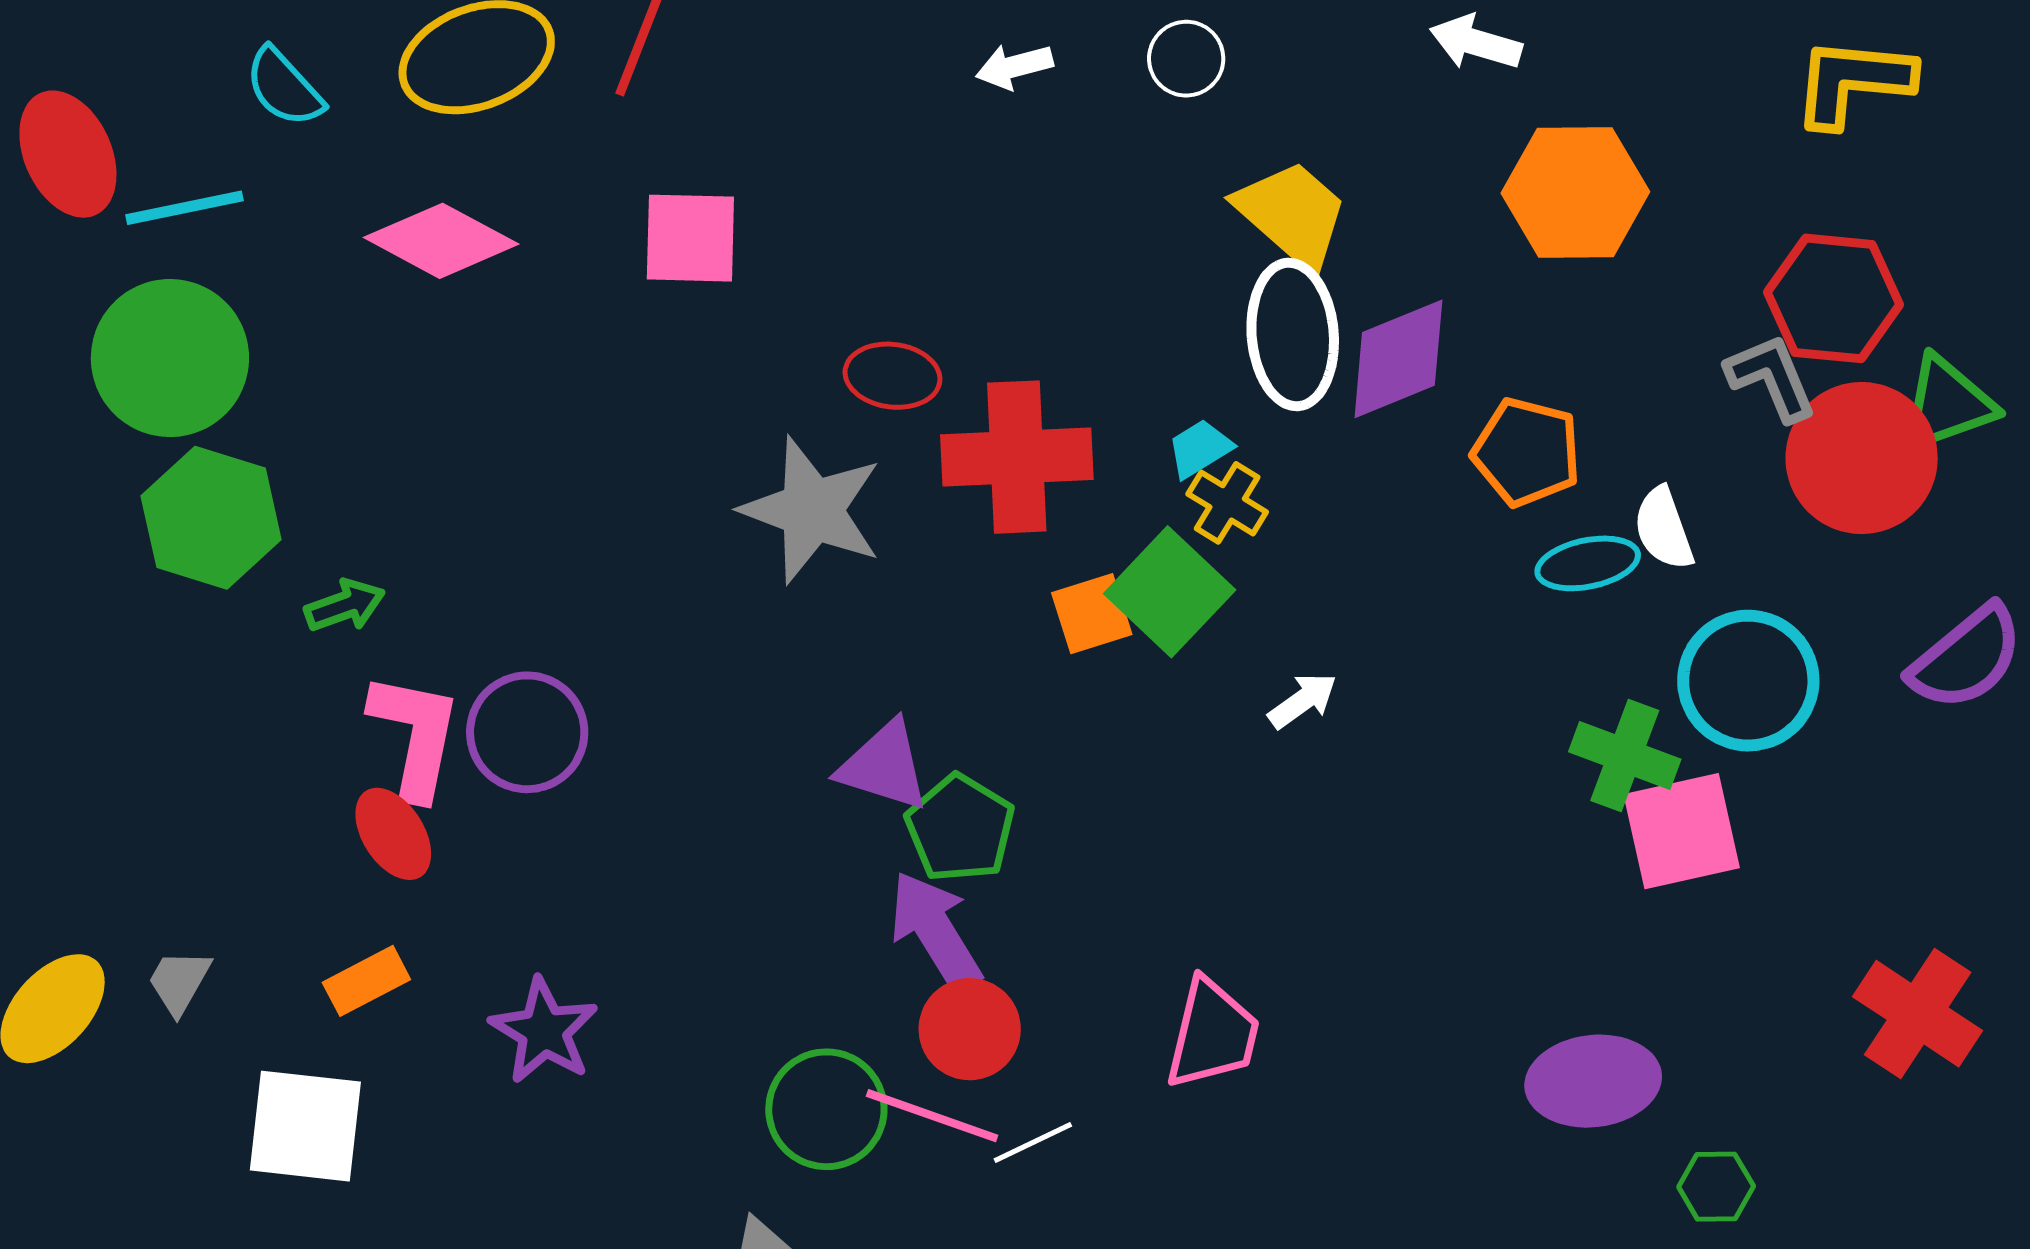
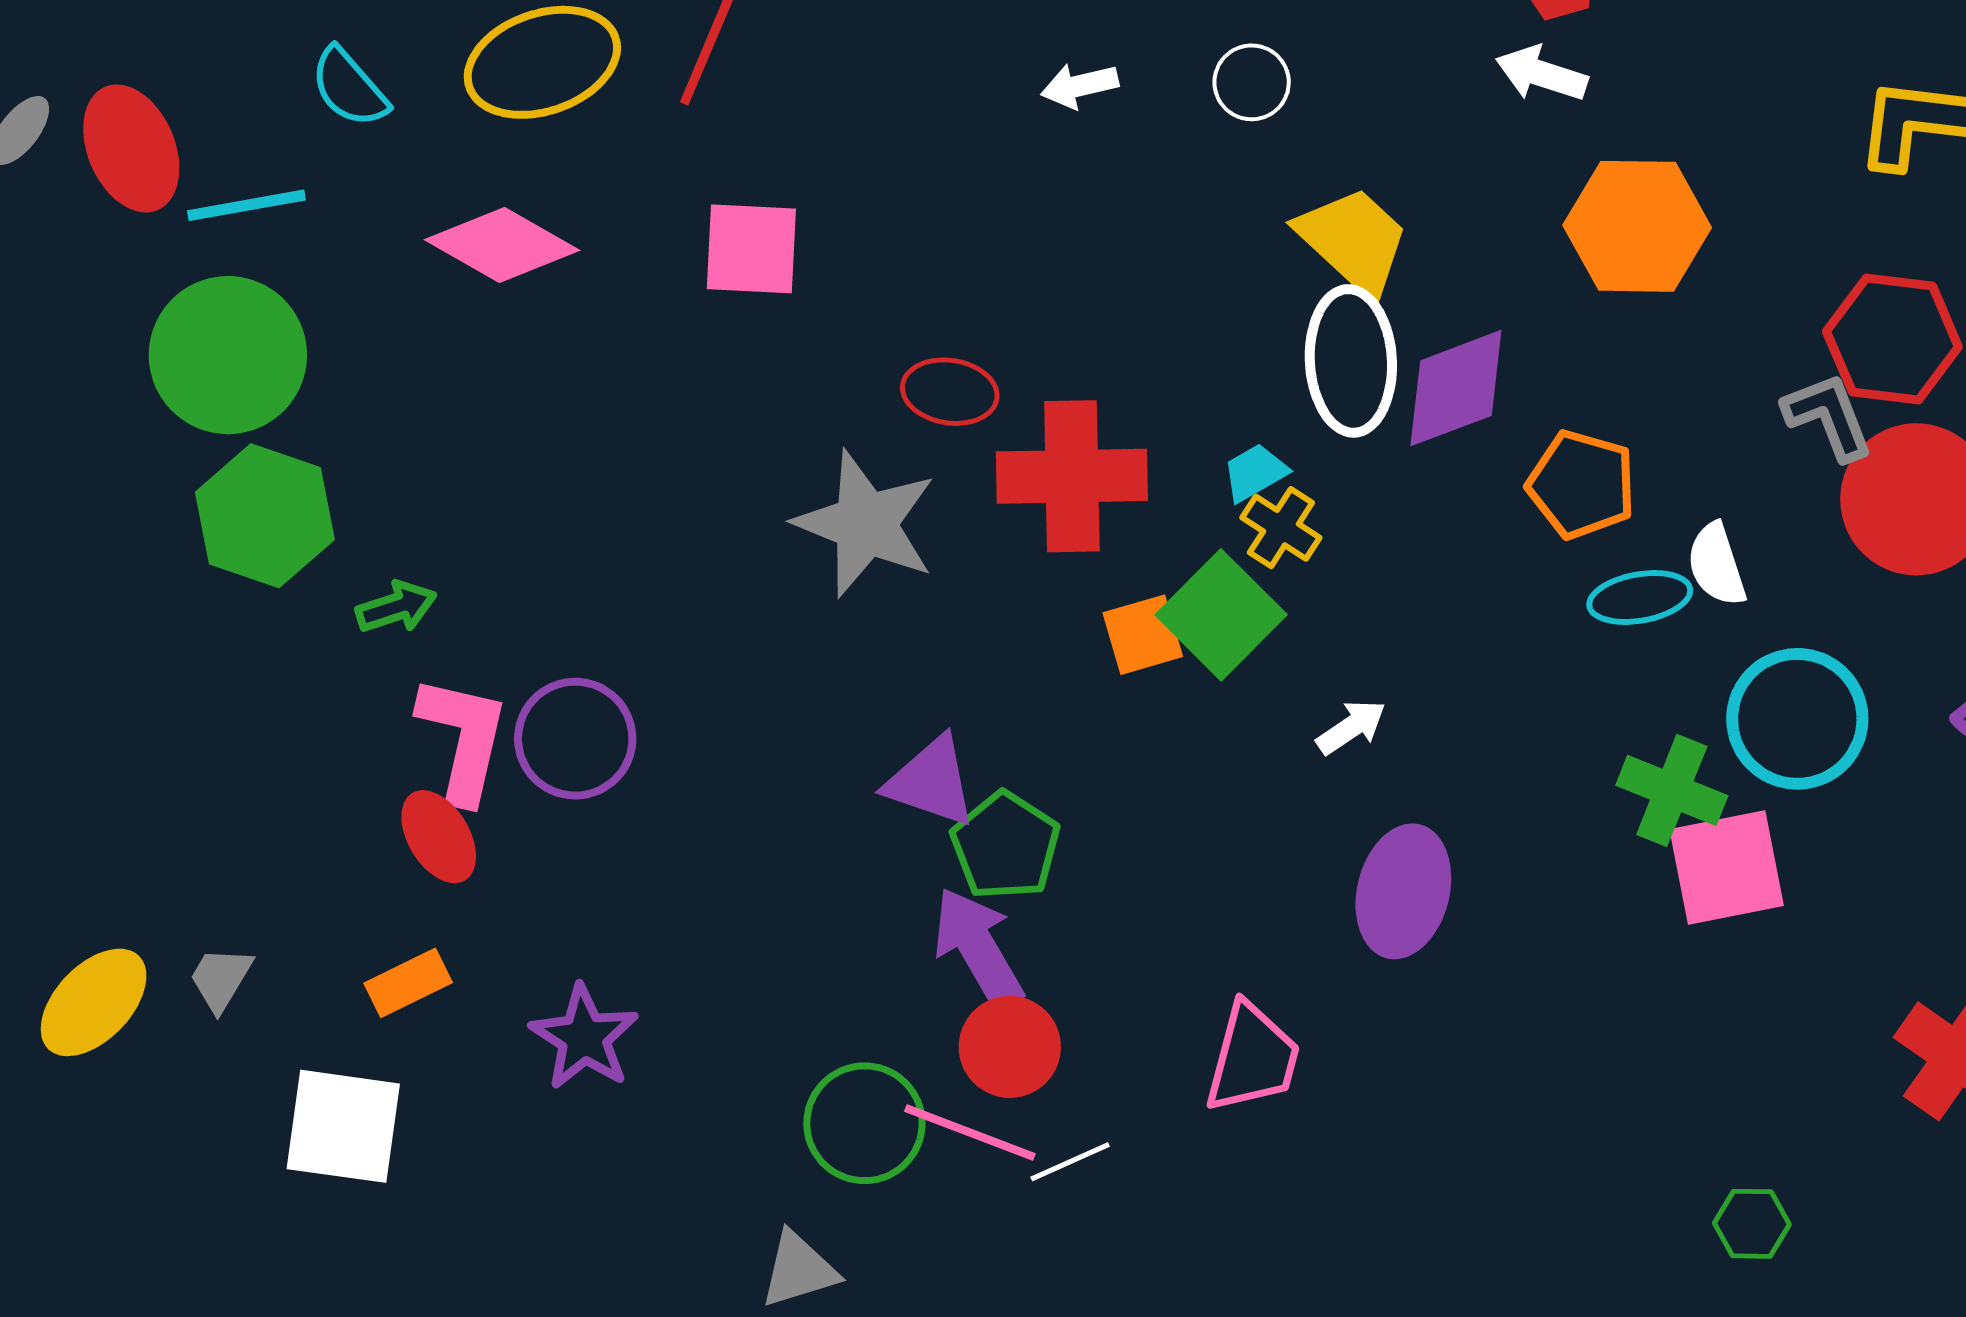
purple ellipse: (1593, 1081) -> (1403, 891), moved, turned -71

